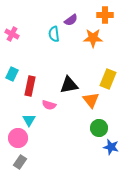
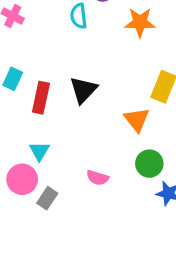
black triangle: (69, 85) -> (83, 90), moved, turned -36
pink semicircle: (49, 105) -> (98, 178), moved
gray rectangle: (20, 162) -> (47, 198), moved

